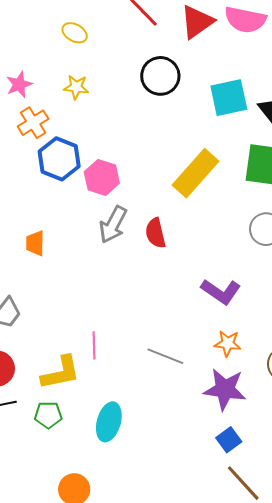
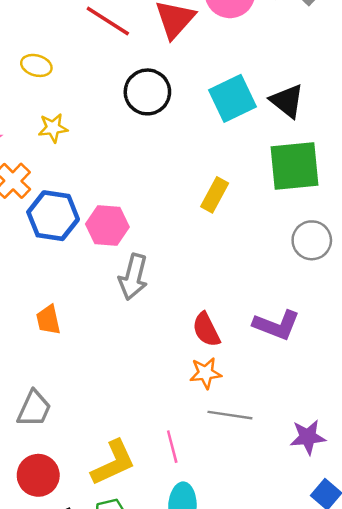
yellow rectangle: (195, 173) -> (215, 195), size x0.6
red semicircle: (155, 233) -> (206, 330), moved
orange star: (228, 343) -> (206, 373), moved
pink line: (94, 345) -> (172, 447), moved
purple star: (225, 389) -> (308, 437), size x0.7

